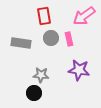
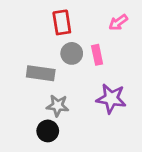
pink arrow: (84, 16) -> (118, 22), size x0.6
gray rectangle: (21, 43) -> (41, 73), moved

